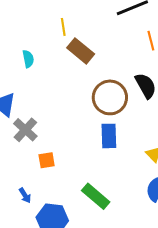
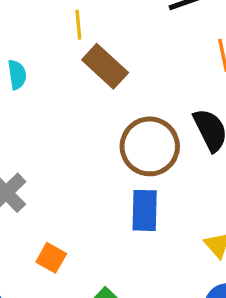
orange square: (47, 160) -> (51, 258), moved, turned 36

